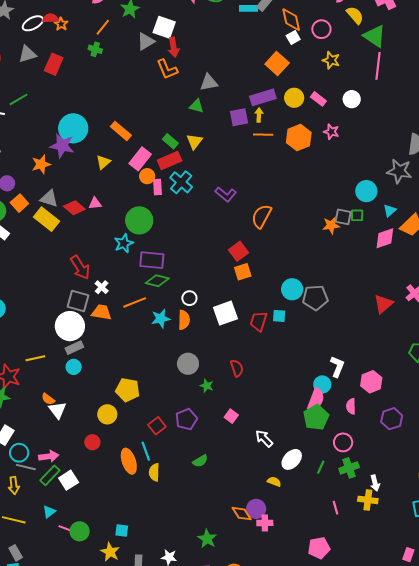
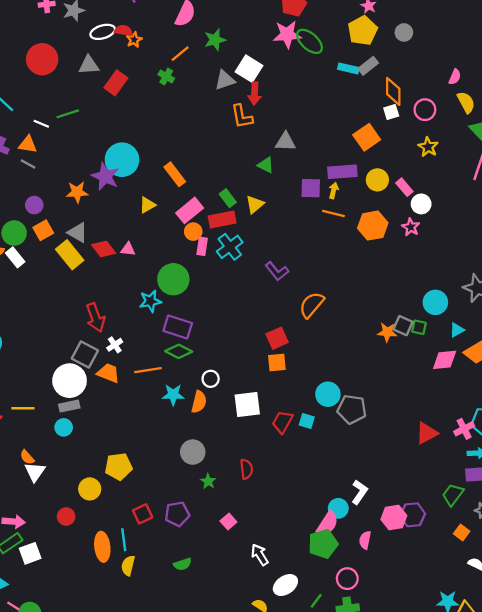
white circle: (352, 99) -> (421, 204), moved
yellow pentagon: (128, 390) -> (119, 466), turned -30
purple hexagon: (392, 419) -> (413, 515), moved

